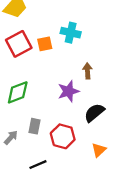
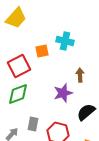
red square: (19, 44) -> (19, 66), moved

